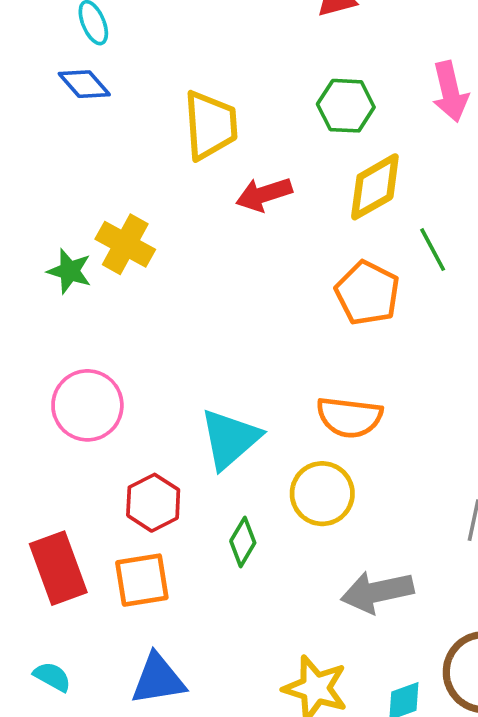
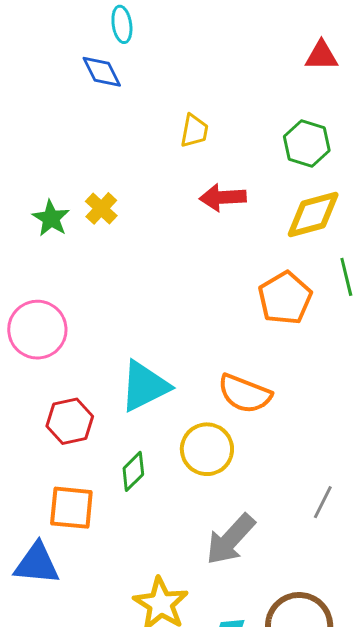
yellow trapezoid: (210, 125) -> (194, 131), size x0.6
yellow cross: (125, 244) -> (101, 208), size x0.7
orange square: (142, 580) -> (71, 508), moved
gray arrow: (377, 592) -> (230, 539), turned -50

